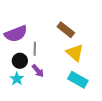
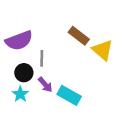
yellow triangle: (75, 53) -> (103, 50), moved
cyan rectangle: (78, 80) -> (69, 95), moved

